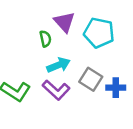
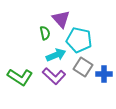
cyan pentagon: (99, 33) -> (79, 40), moved

